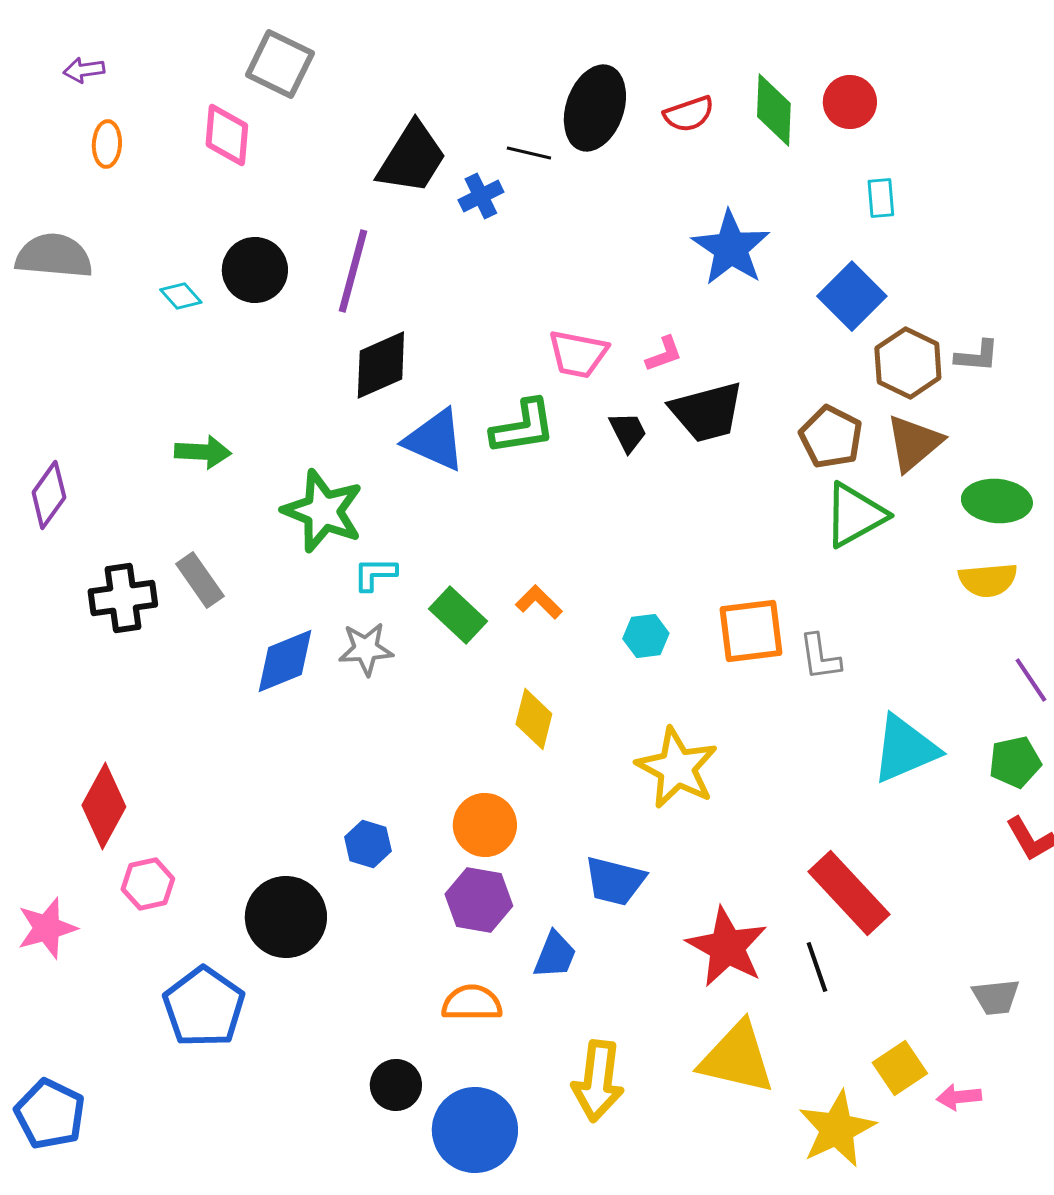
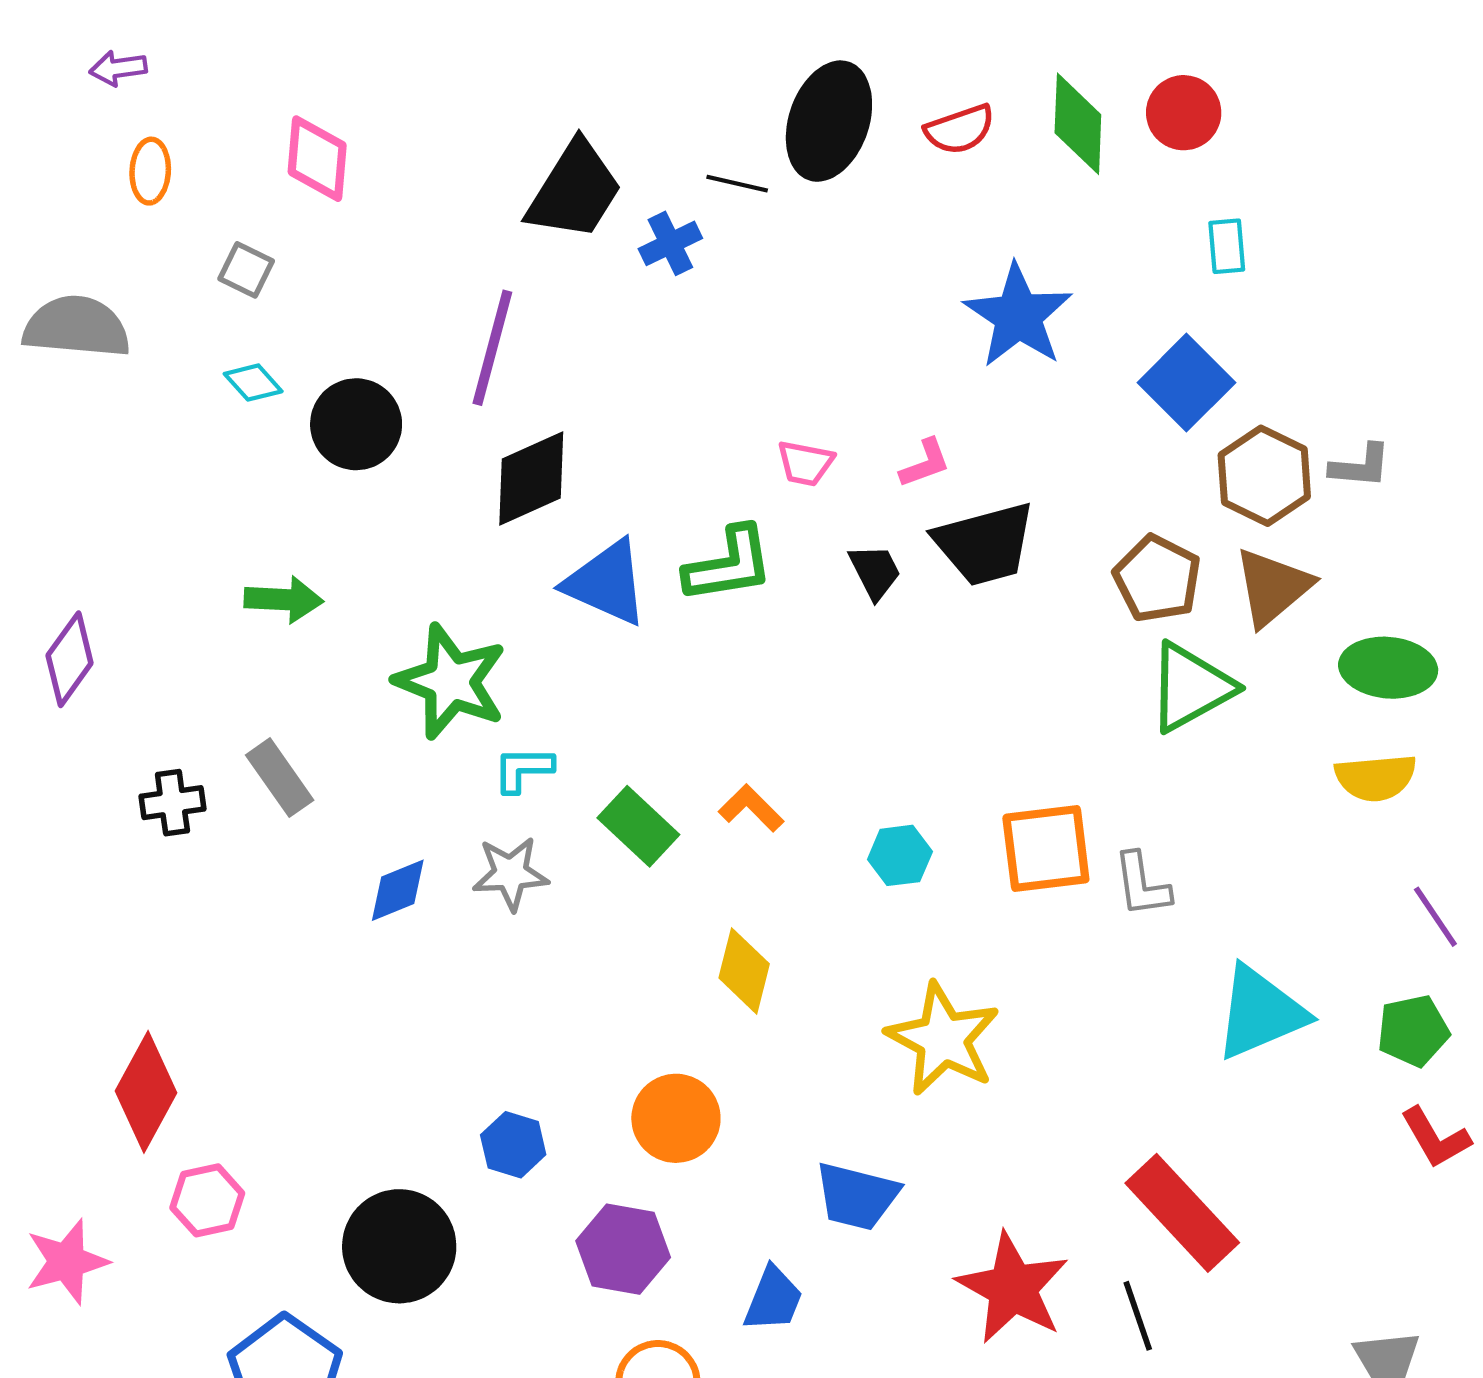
gray square: (280, 64) -> (246, 270), moved, size x0.6
black circle: (255, 270) -> (356, 424), moved
pink trapezoid: (578, 354) -> (805, 463), size x0.7
black cross: (123, 598) -> (172, 803), size x0.7
blue diamond: (285, 661) -> (398, 890), size x0.7
purple hexagon: (479, 900) -> (623, 1249), moved

